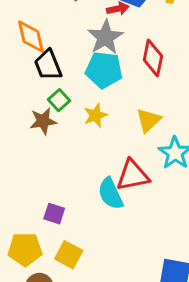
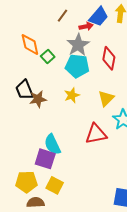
black trapezoid: (48, 65) -> (24, 90), moved
green square: (59, 100) -> (48, 57), moved
cyan semicircle: (110, 194) -> (52, 144), moved
purple square: (54, 214) -> (45, 159), size x1.5

